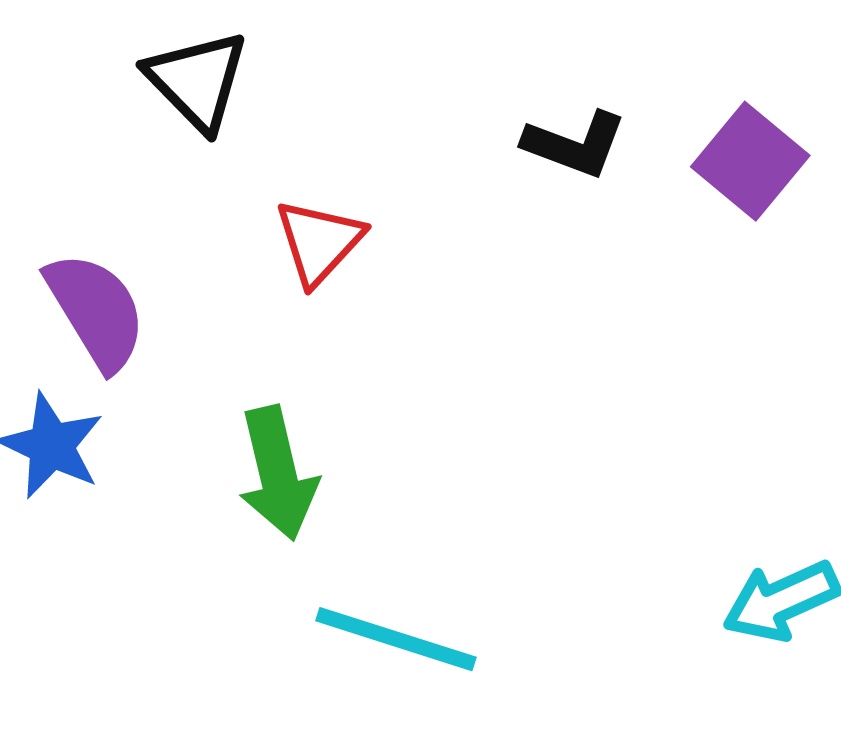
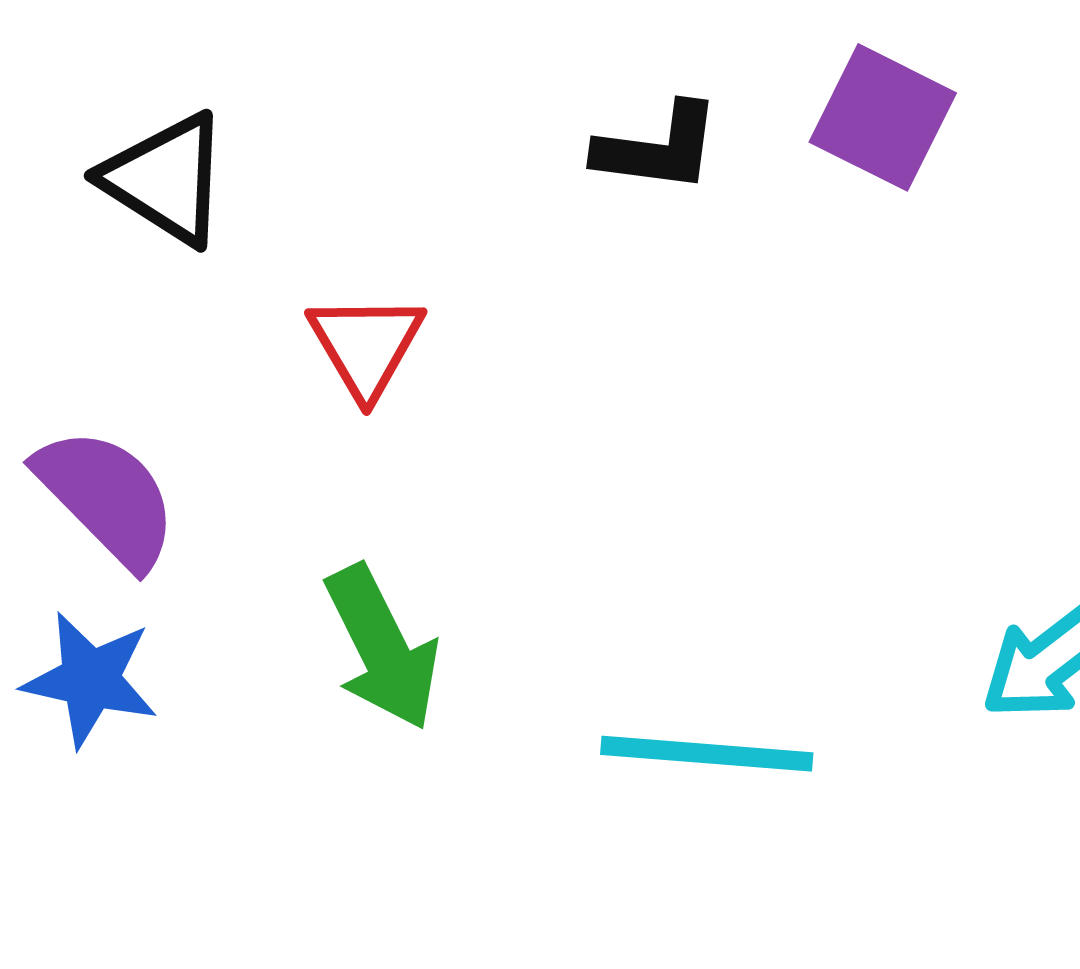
cyan line: (396, 639) -> (707, 754), moved

